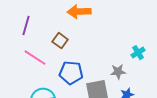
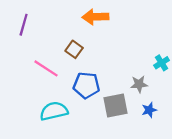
purple line: (26, 26) -> (24, 25), moved

